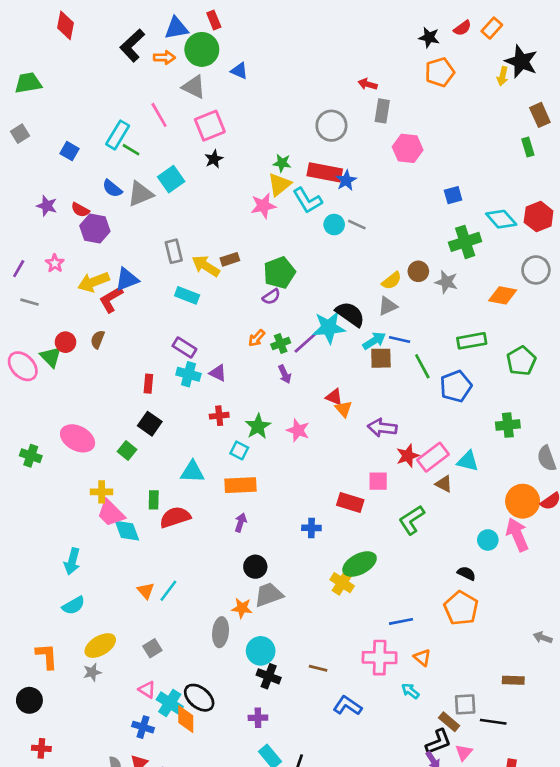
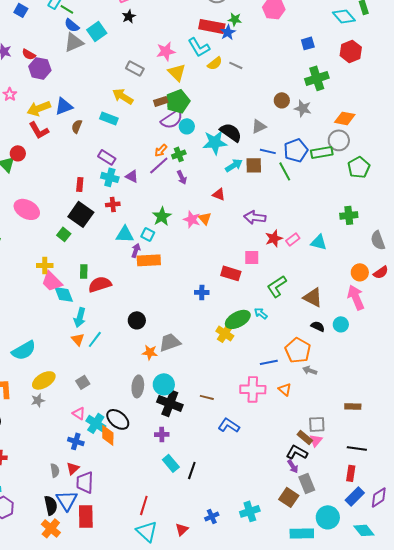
green star: (282, 163) -> (235, 19), moved
yellow triangle: (279, 184) -> (177, 72), moved, turned -36
blue semicircle: (112, 188) -> (72, 25), moved
red hexagon: (539, 217) -> (351, 51), moved
cyan diamond: (501, 219) -> (344, 16), moved
cyan circle: (334, 225) -> (187, 126), moved
gray rectangle: (174, 251) -> (135, 68), moved, turned -48
brown rectangle: (230, 259) -> (161, 101), moved
gray circle: (536, 270) -> (339, 140), moved
yellow semicircle: (392, 281) -> (215, 63), moved
purple semicircle: (271, 297) -> (172, 119), size x1.6
red L-shape: (111, 299) -> (39, 130), moved, turned -90
brown semicircle: (98, 339) -> (77, 126), moved
cyan arrow: (374, 341) -> (234, 165), moved
purple line: (306, 342) -> (159, 165), moved
blue pentagon: (456, 386) -> (296, 150), moved
orange triangle: (343, 409) -> (205, 218), moved
red cross: (219, 416) -> (113, 204), moved
black square: (150, 424) -> (81, 214), size x1.4
pink ellipse: (78, 438) -> (27, 209), moved
pink rectangle: (433, 457) -> (293, 239), size x0.6
cyan triangle: (192, 472) -> (125, 234), moved
brown triangle: (444, 484) -> (313, 297), moved, size x1.5
orange circle: (523, 501) -> (360, 272), size x0.7
purple arrow: (241, 523) -> (136, 250), moved
cyan circle: (488, 540) -> (341, 324), moved
cyan arrow: (72, 561) -> (80, 317), moved
black circle: (255, 567) -> (137, 320), moved
cyan semicircle: (74, 605) -> (24, 350), size x1.4
orange pentagon: (461, 608) -> (298, 350), moved
gray ellipse: (221, 632) -> (138, 386), moved
gray arrow: (543, 638) -> (310, 370), moved
black cross: (269, 676) -> (170, 403), size x1.4
cyan arrow: (410, 691) -> (261, 313), moved
black line: (493, 722) -> (357, 448), moved
black L-shape: (438, 742) -> (297, 452), turned -130
pink triangle: (464, 752) -> (316, 440), moved

